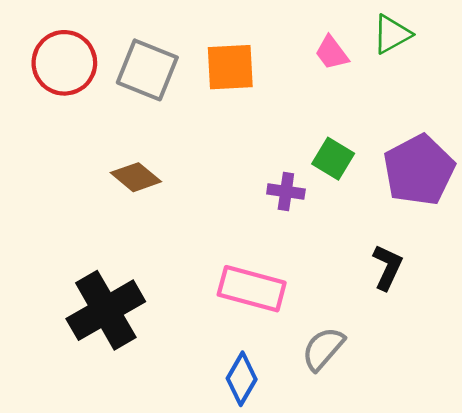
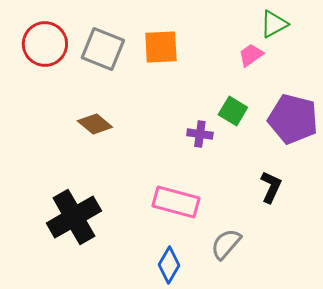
pink trapezoid: (332, 53) -> (251, 55), moved, turned 92
purple pentagon: (419, 170) -> (293, 119), turned -30

